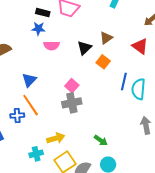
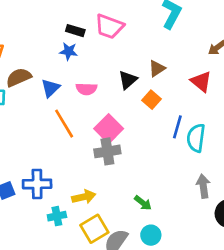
pink semicircle: (52, 46) -> (86, 89), moved
blue triangle: (29, 80) -> (50, 88), moved
pink square: (72, 86) -> (109, 129), size x1.5
orange line: (31, 105) -> (64, 124), moved
blue cross: (17, 116) -> (37, 184), moved, size x1.5

